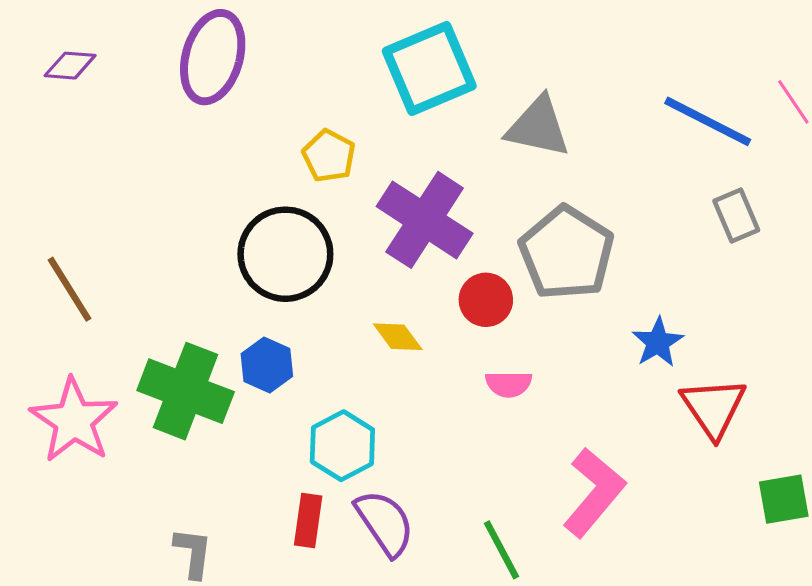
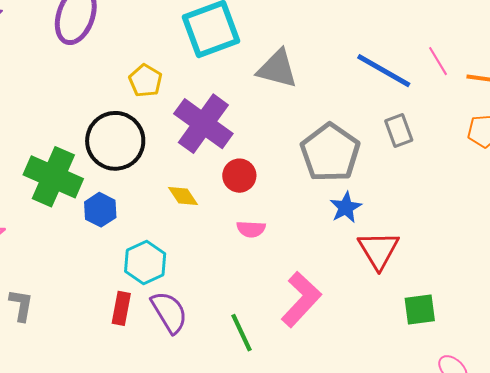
gray pentagon: (567, 253) -> (330, 153), moved
green cross: (186, 391) -> (53, 177), moved
gray L-shape: (193, 553) -> (21, 305), moved

